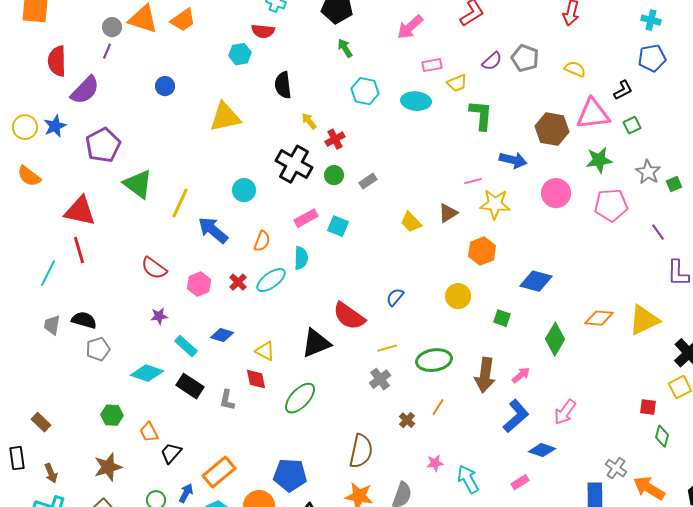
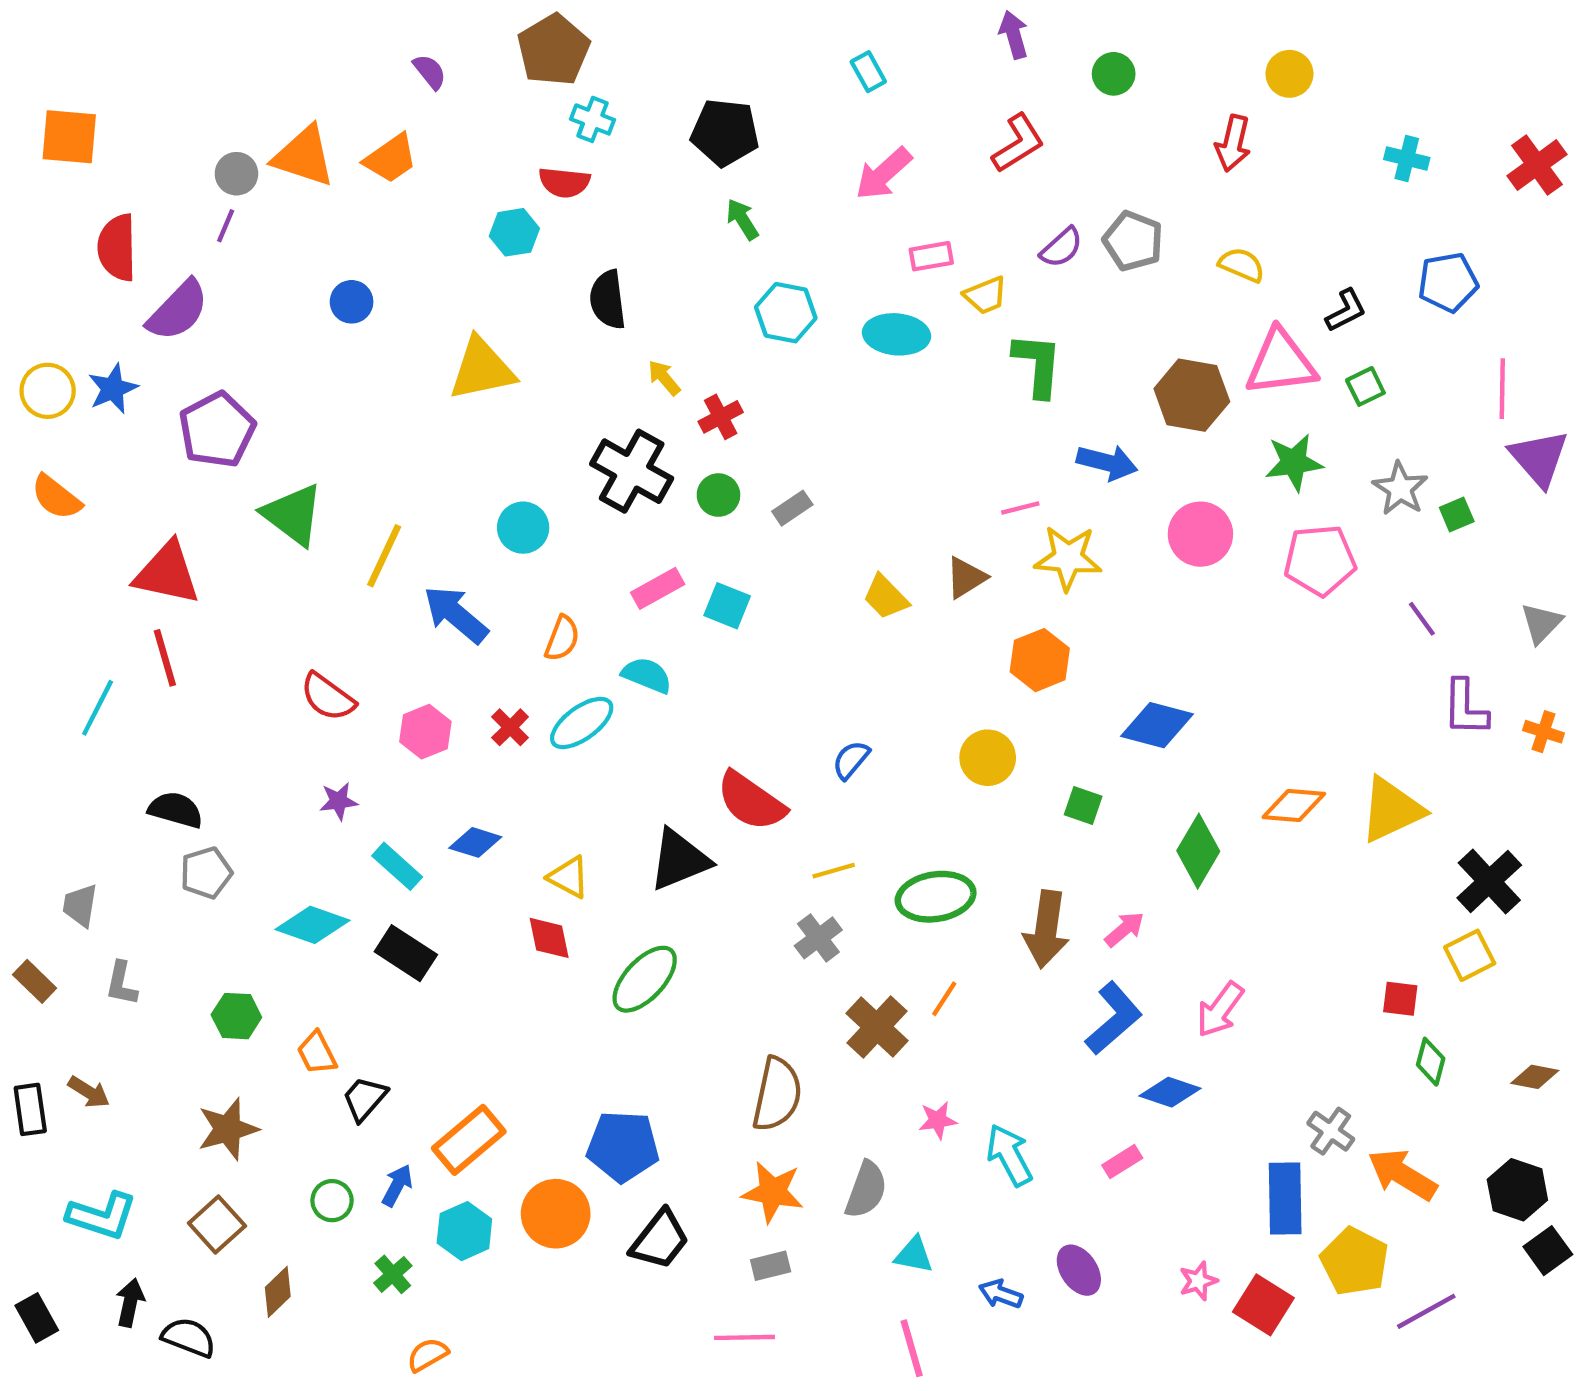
blue pentagon: (652, 58) -> (1448, 282), moved
cyan semicircle: (301, 258) -> (647, 675), turned -70
gray trapezoid: (52, 325) -> (80, 905), moved
gray L-shape: (227, 400) -> (121, 984), moved
brown cross: (407, 420) -> (877, 1027), size x1.8
brown rectangle: (41, 422) -> (35, 981), moved
brown arrow: (51, 473) -> (89, 1092), moved, turned -36

